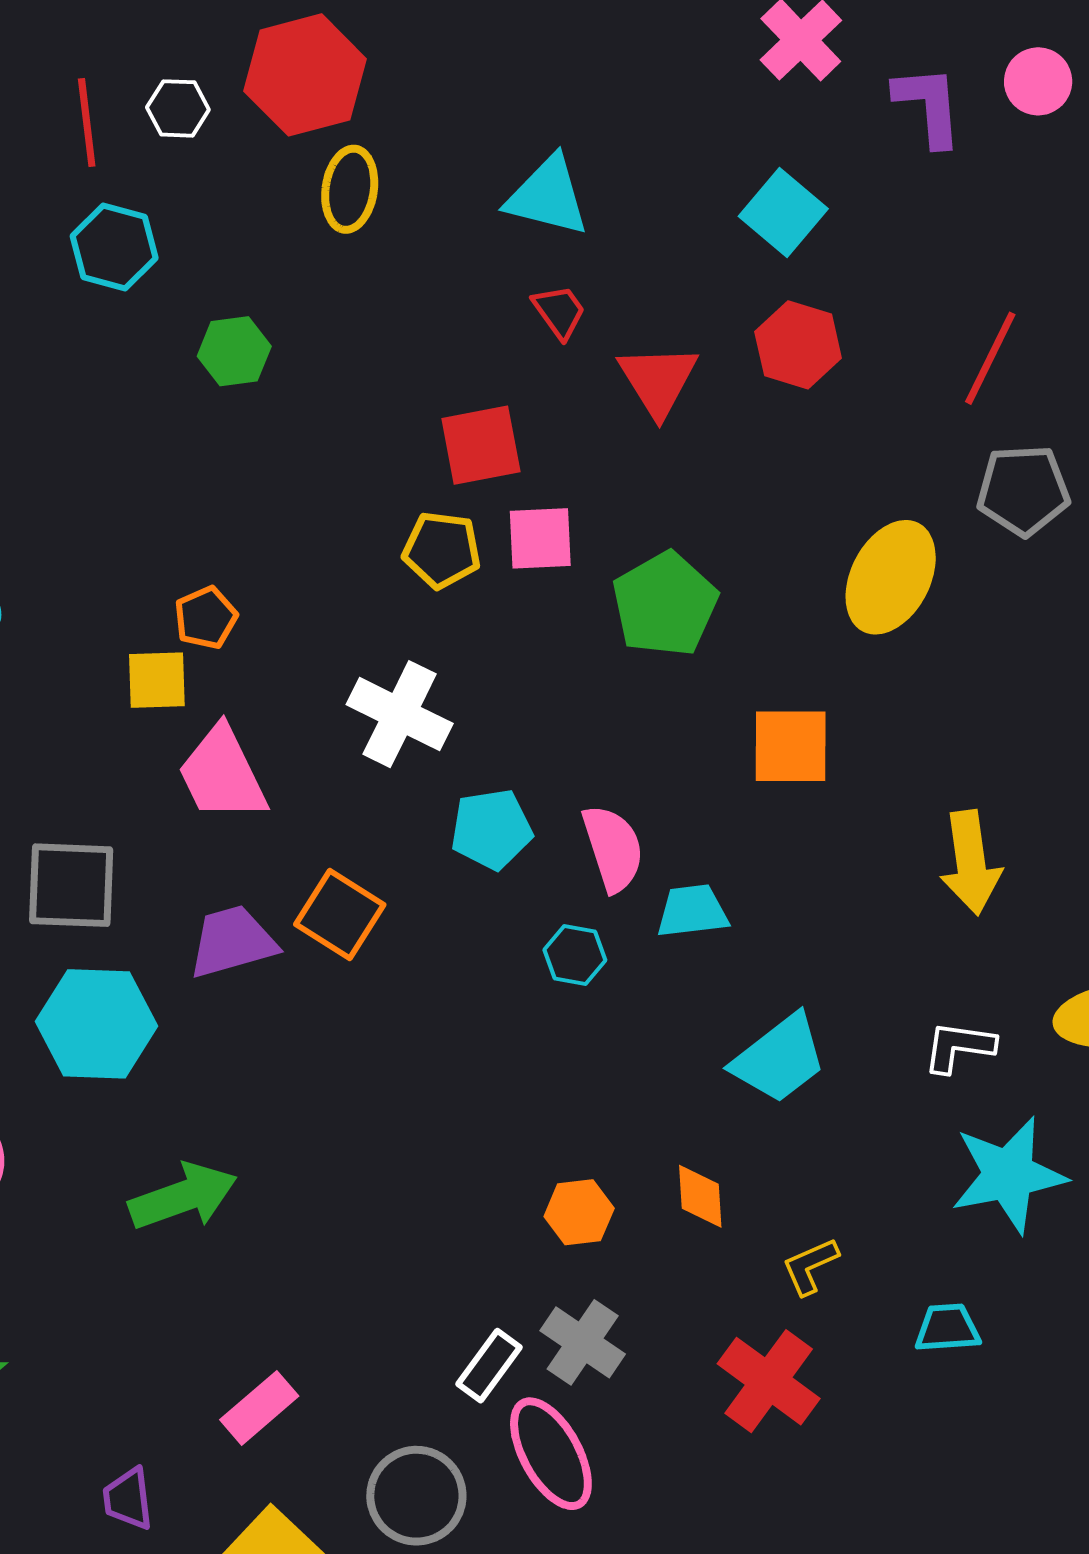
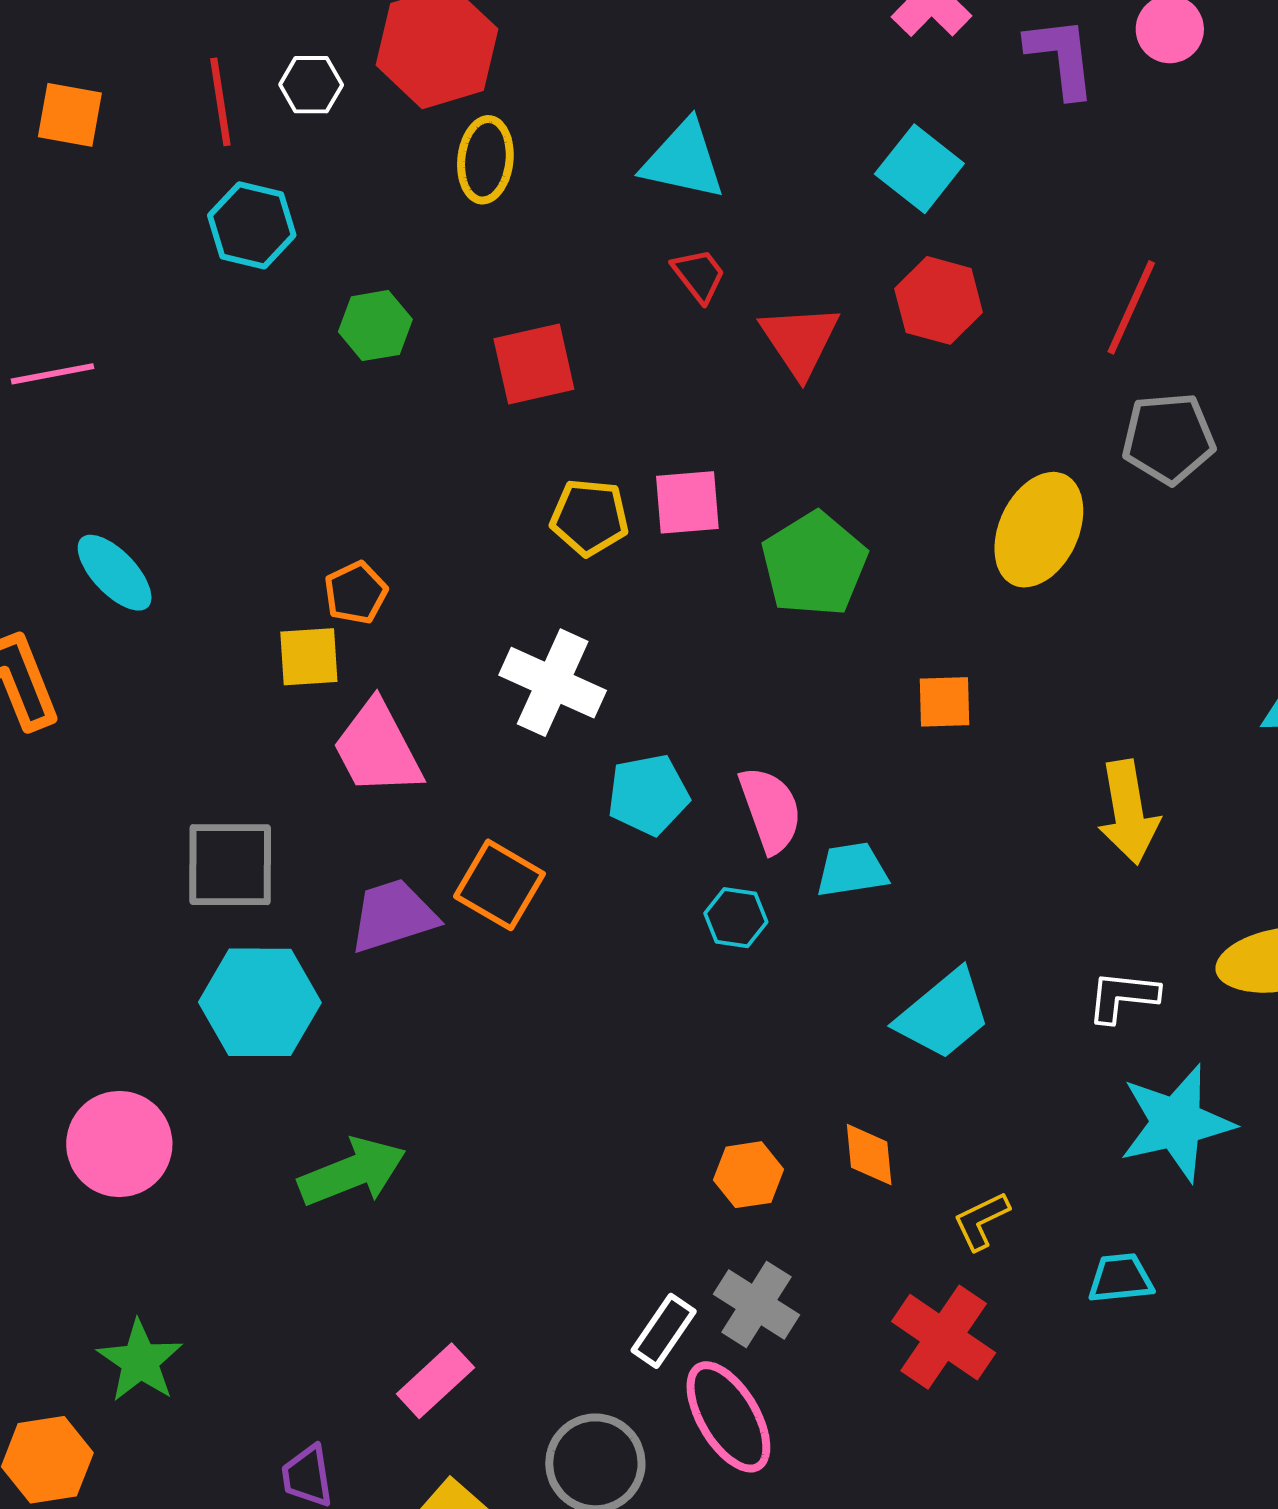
red square: (481, 445) -> (534, 364), moved
orange square: (791, 746) -> (945, 702), size x0.7

